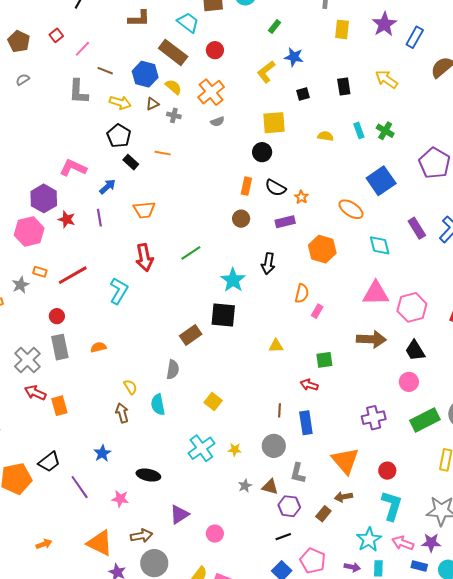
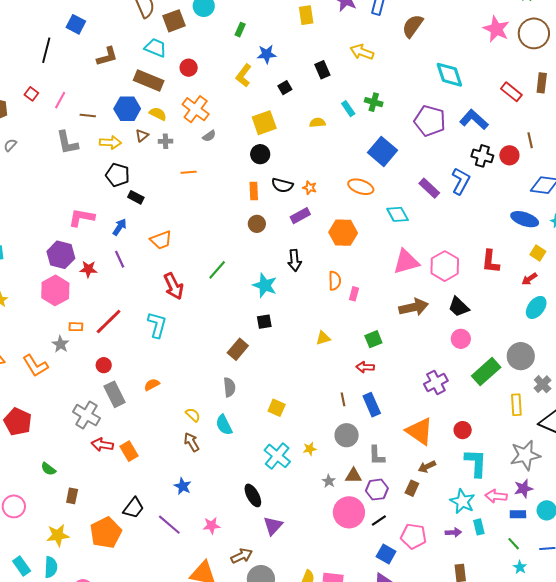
orange line: (163, 153) -> (189, 172), moved
black square: (223, 315) -> (264, 322), size x0.6
black ellipse: (148, 475) -> (253, 495), moved, turned 65
pink circle: (215, 534) -> (349, 512), moved, size x1.8

